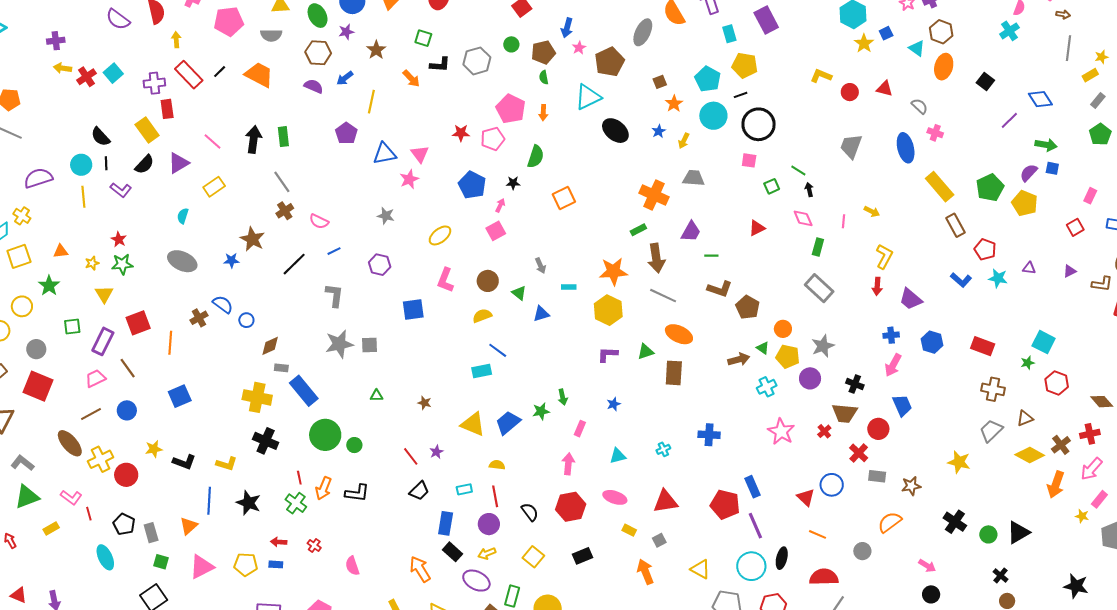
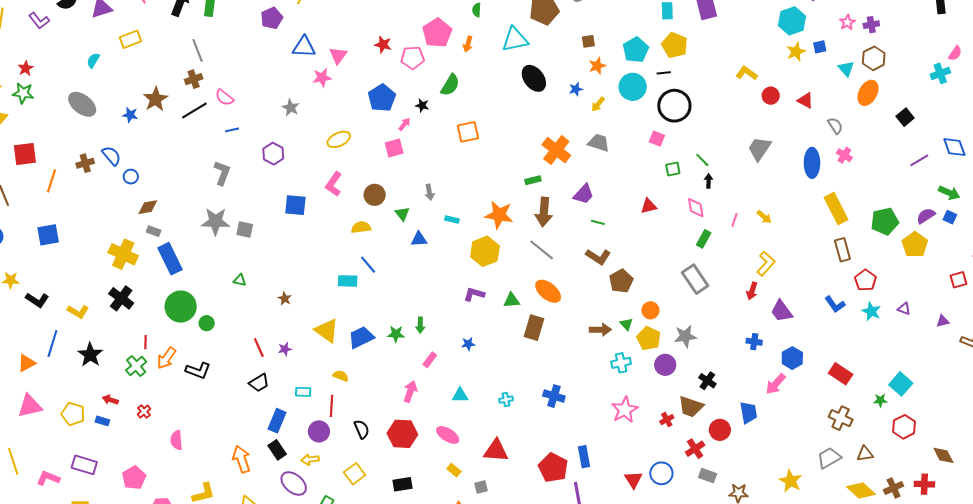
black line: (294, 264) -> (194, 111), moved
pink arrow: (893, 365) -> (776, 384), moved

